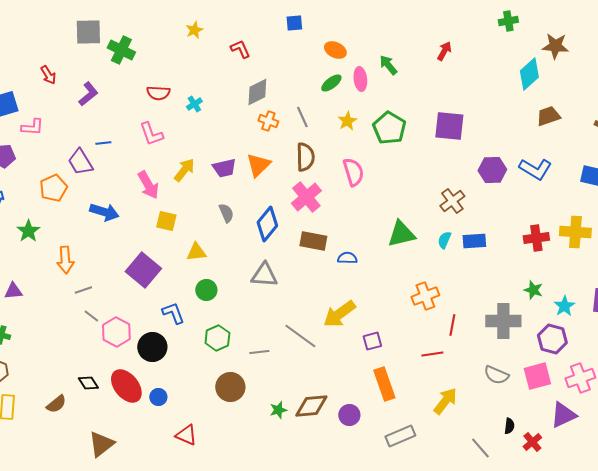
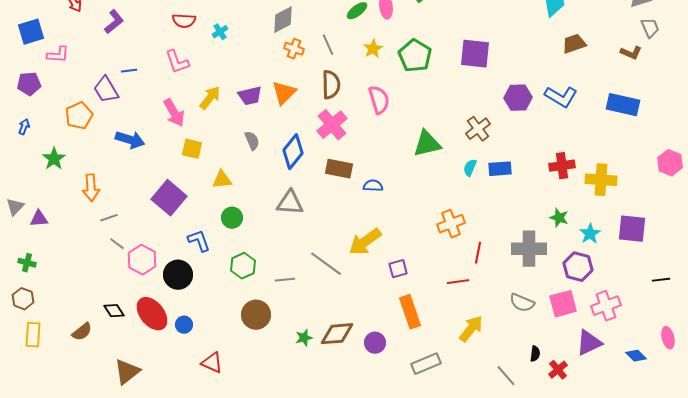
yellow cross: (575, 232) -> (601, 180), moved
green triangle: (401, 234) -> (427, 144), moved

